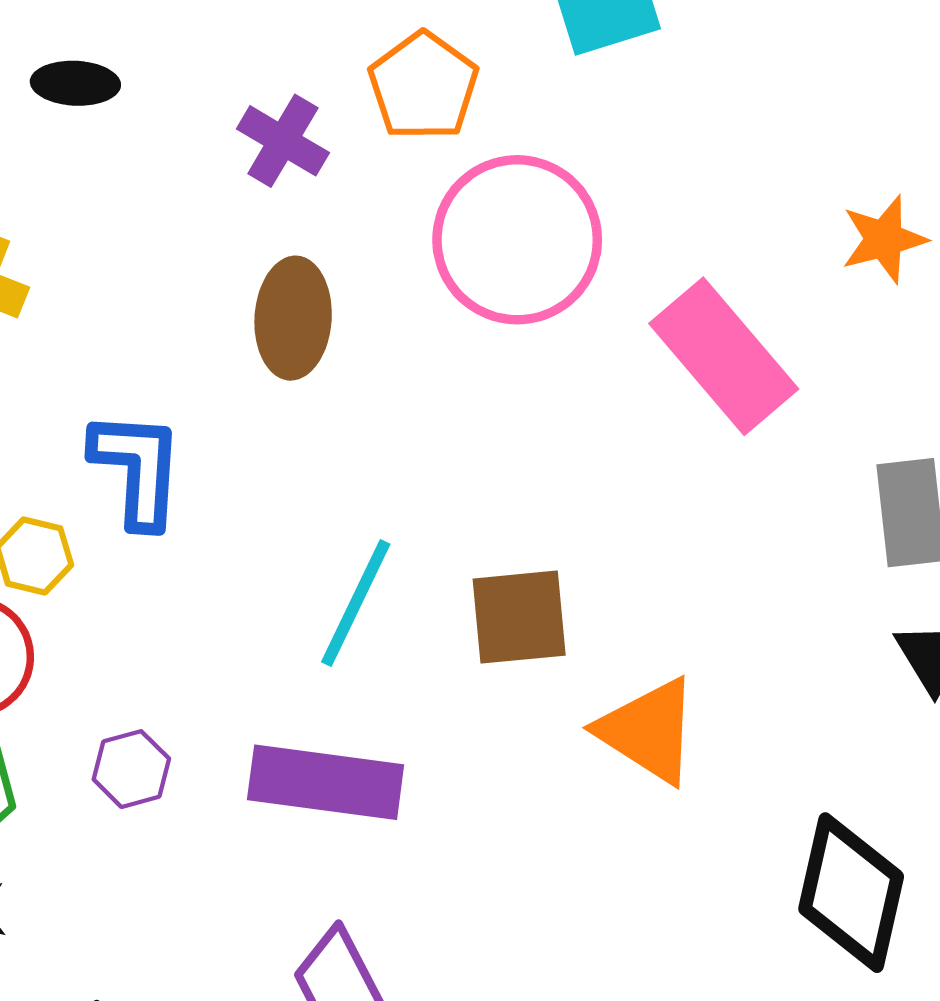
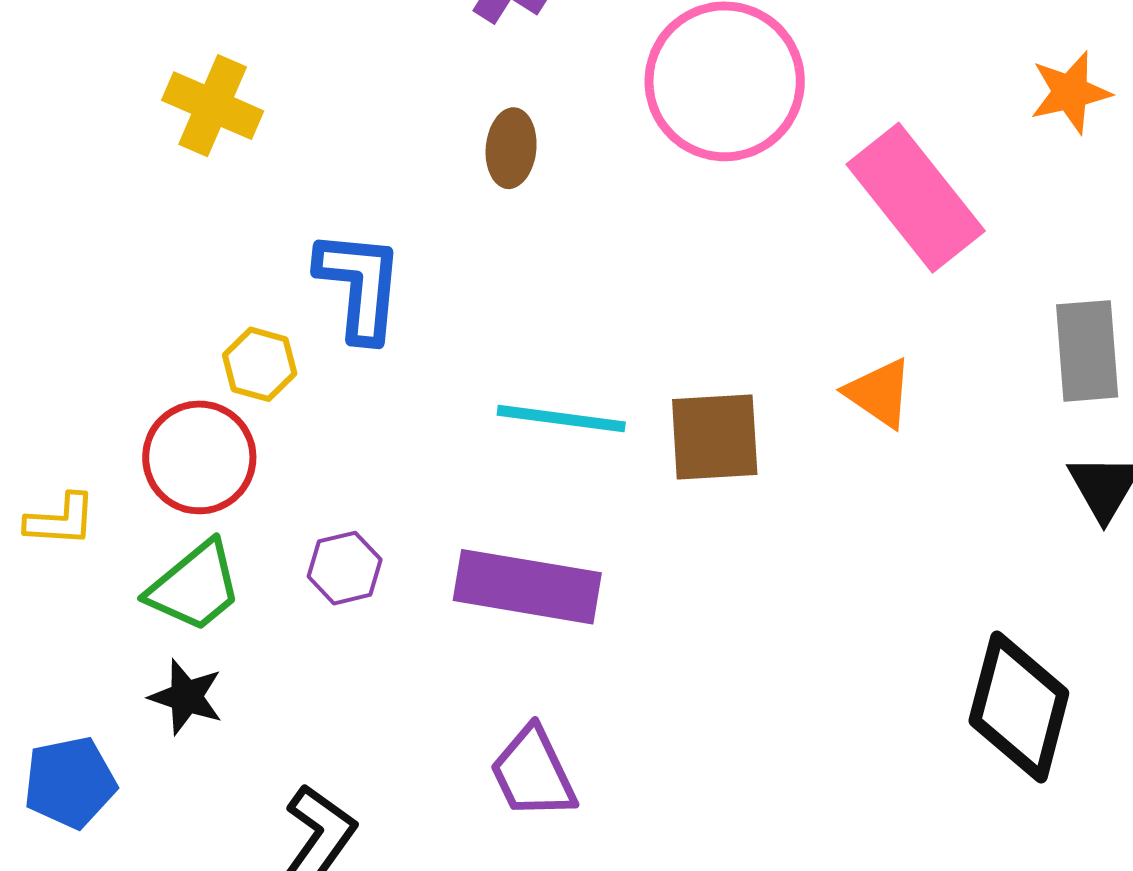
brown ellipse: (293, 318) -> (511, 148), size x0.7
cyan line: (356, 603) -> (561, 419), turned 70
orange triangle: (648, 731) -> (879, 393), moved, size x0.7

